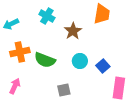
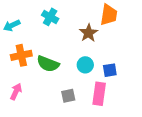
brown star: (73, 31) -> (88, 33), moved
blue square: (103, 66) -> (110, 70), turned 32
pink rectangle: (119, 88) -> (99, 94), moved

